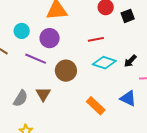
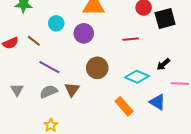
black square: (128, 16) -> (165, 19), size x1.5
purple line: (36, 59) -> (49, 67), moved
cyan diamond: (104, 63) -> (137, 77), moved
gray semicircle: (21, 98) -> (49, 92), turned -150

